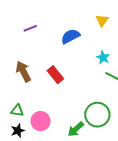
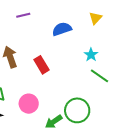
pink circle: (41, 121) -> (29, 104), moved

